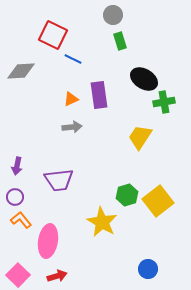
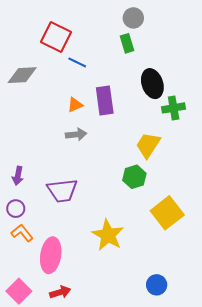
gray circle: (113, 15) -> (133, 18), moved
black ellipse: (144, 79) -> (152, 84), turned 40
green hexagon: (127, 195) -> (134, 177), moved

